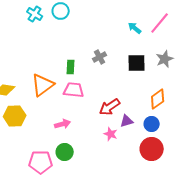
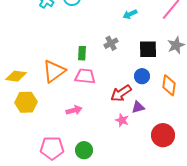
cyan arrow: (135, 28) -> (130, 14), moved, turned -64
orange diamond: (158, 99) -> (169, 85), turned -45
blue circle: (152, 124) -> (142, 76), moved
green circle: (65, 152) -> (84, 150), moved

